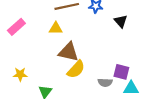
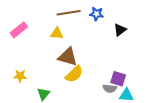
black triangle: (121, 21) -> (120, 30), turned 32
gray semicircle: (105, 82) -> (110, 88), moved

